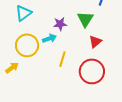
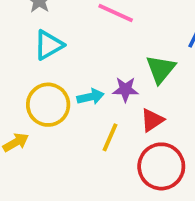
purple star: (60, 24) -> (125, 89), moved
red triangle: (95, 42) -> (152, 120), moved

